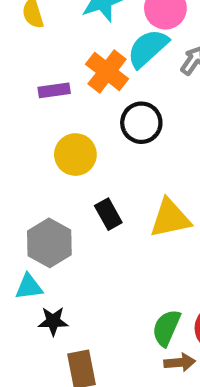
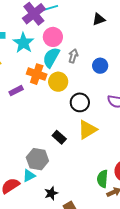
black circle: (141, 123) -> (80, 102), moved
yellow circle: (75, 155) -> (58, 82), moved
cyan triangle: (29, 287) -> (29, 176), moved

